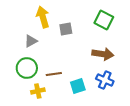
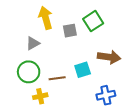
green square: (104, 20) -> (93, 21), moved, turned 30
blue cross: (105, 80) -> (106, 95), moved, turned -36
cyan square: (78, 86) -> (83, 70), moved

